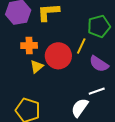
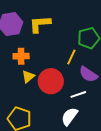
red circle: (58, 56) -> (51, 81), moved
white line: (97, 91) -> (78, 94), moved

